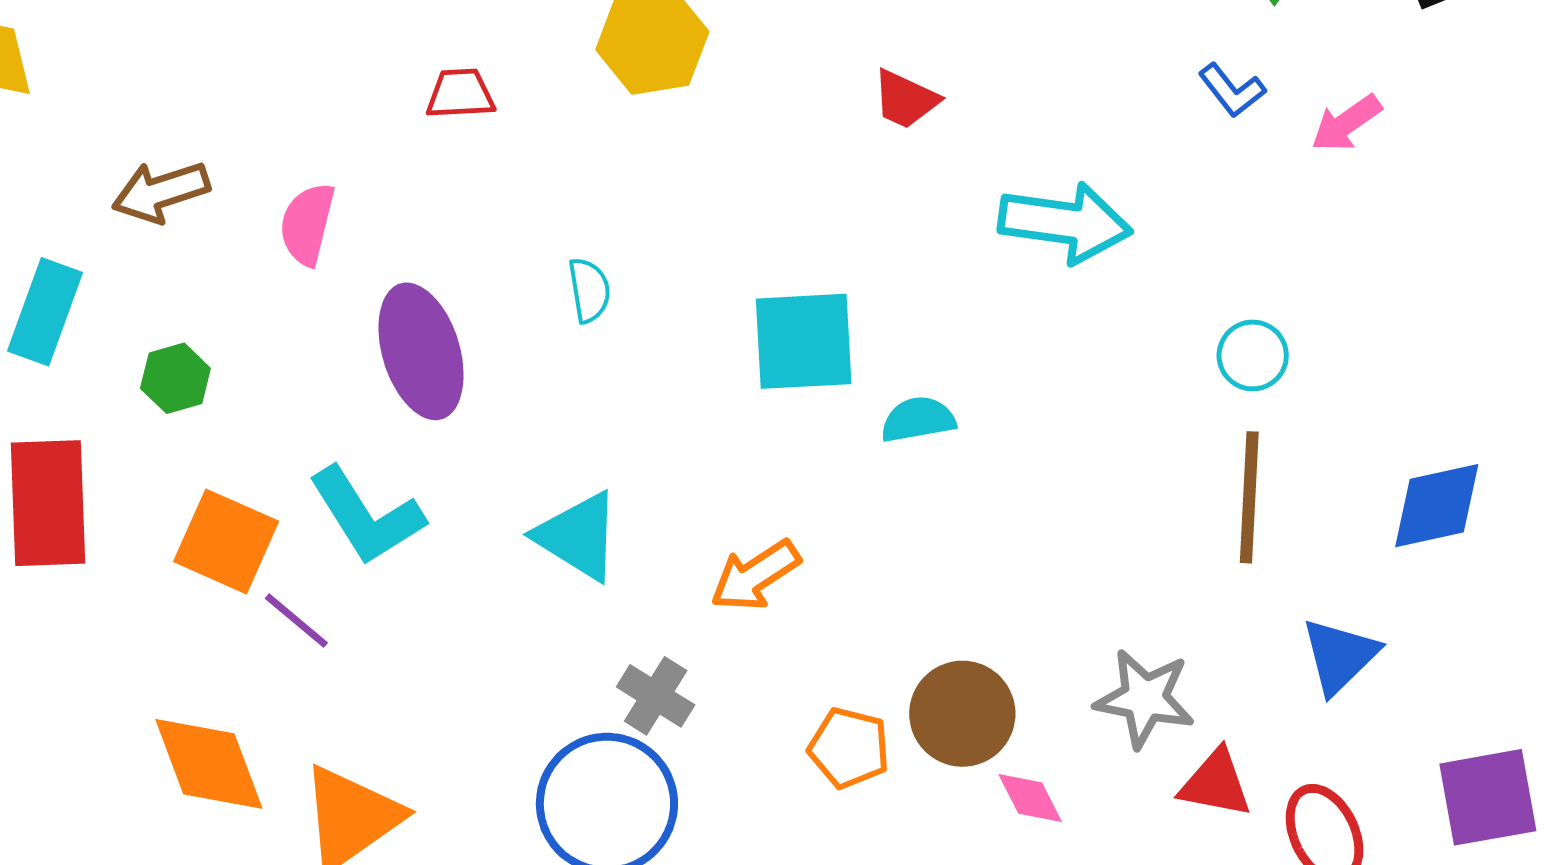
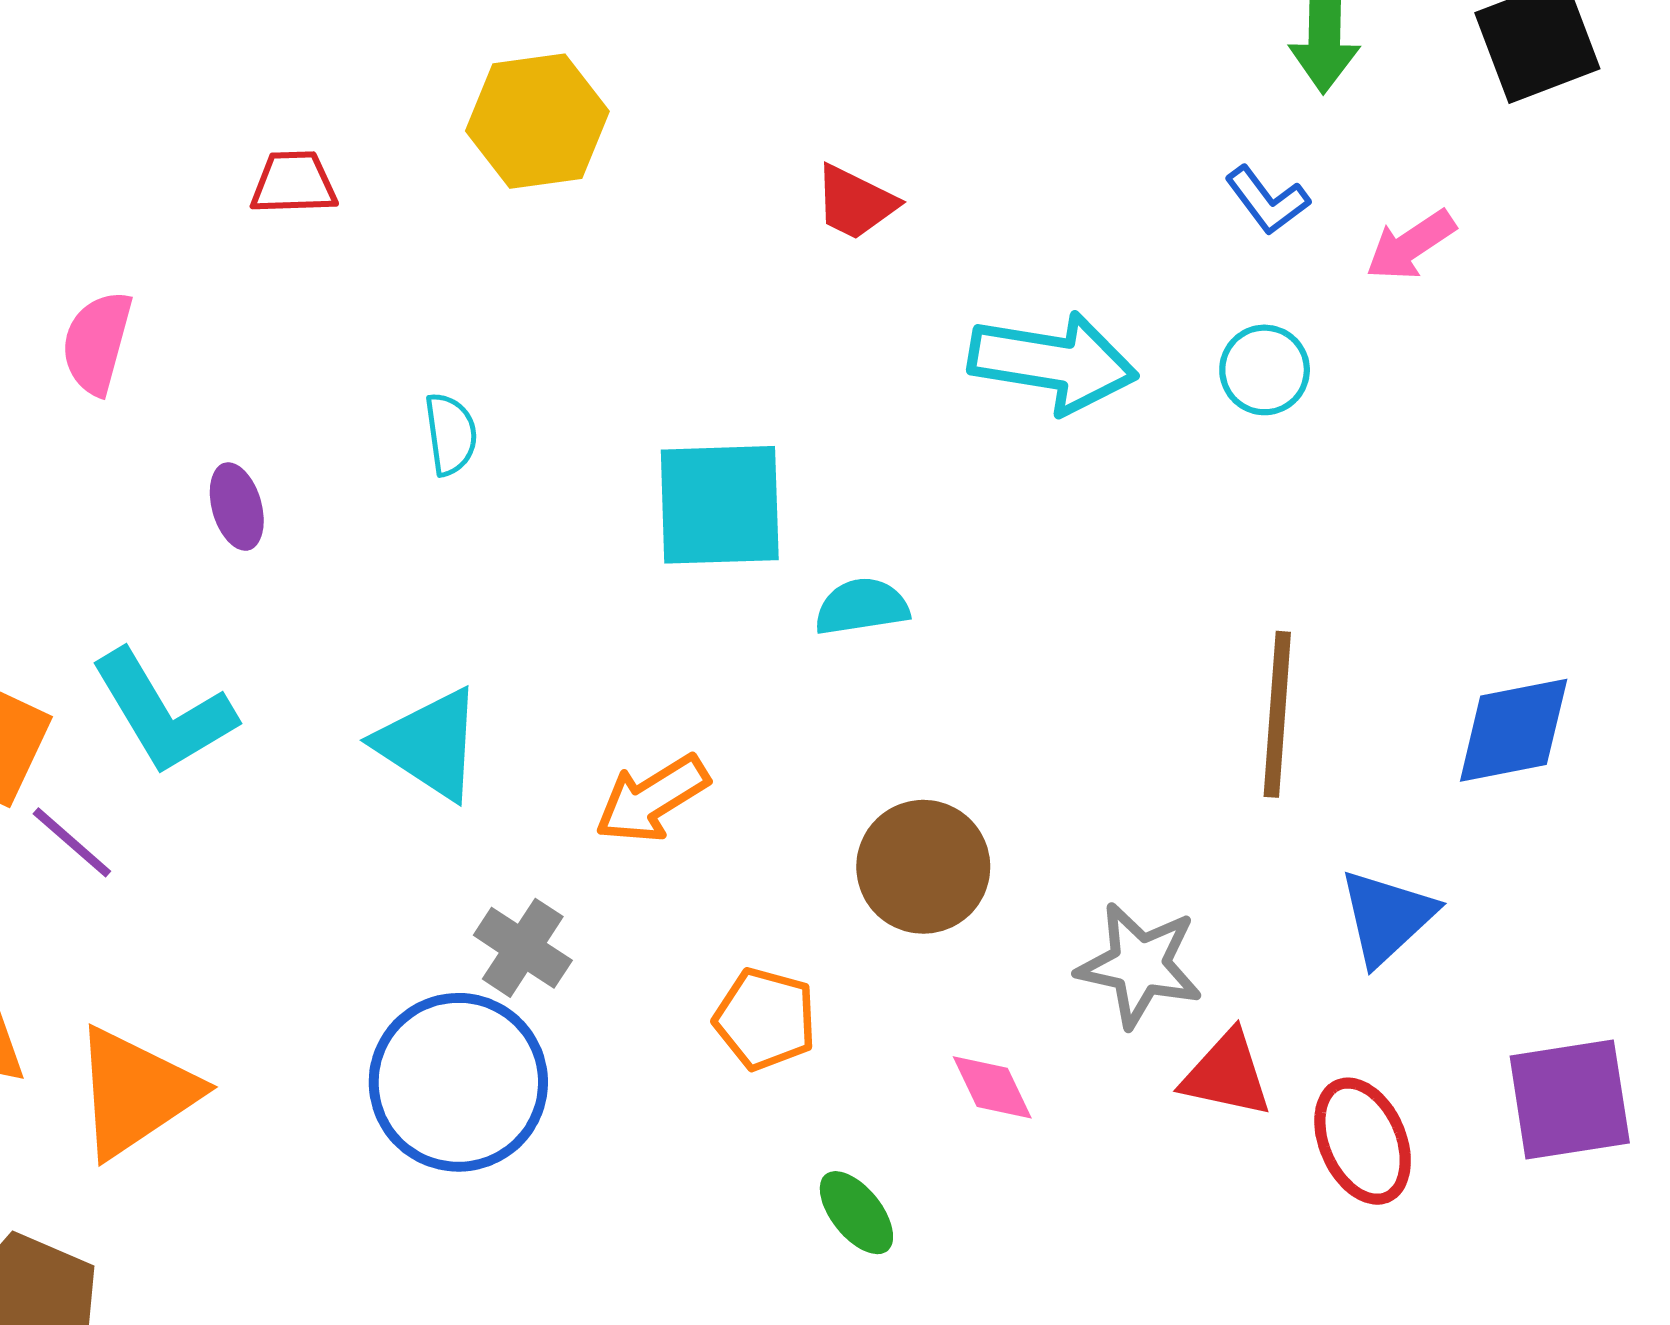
purple ellipse: (421, 351) -> (237, 507), size x0.5
cyan circle: (1253, 355) -> (1265, 370), moved
brown circle: (962, 714) -> (923, 867), moved

